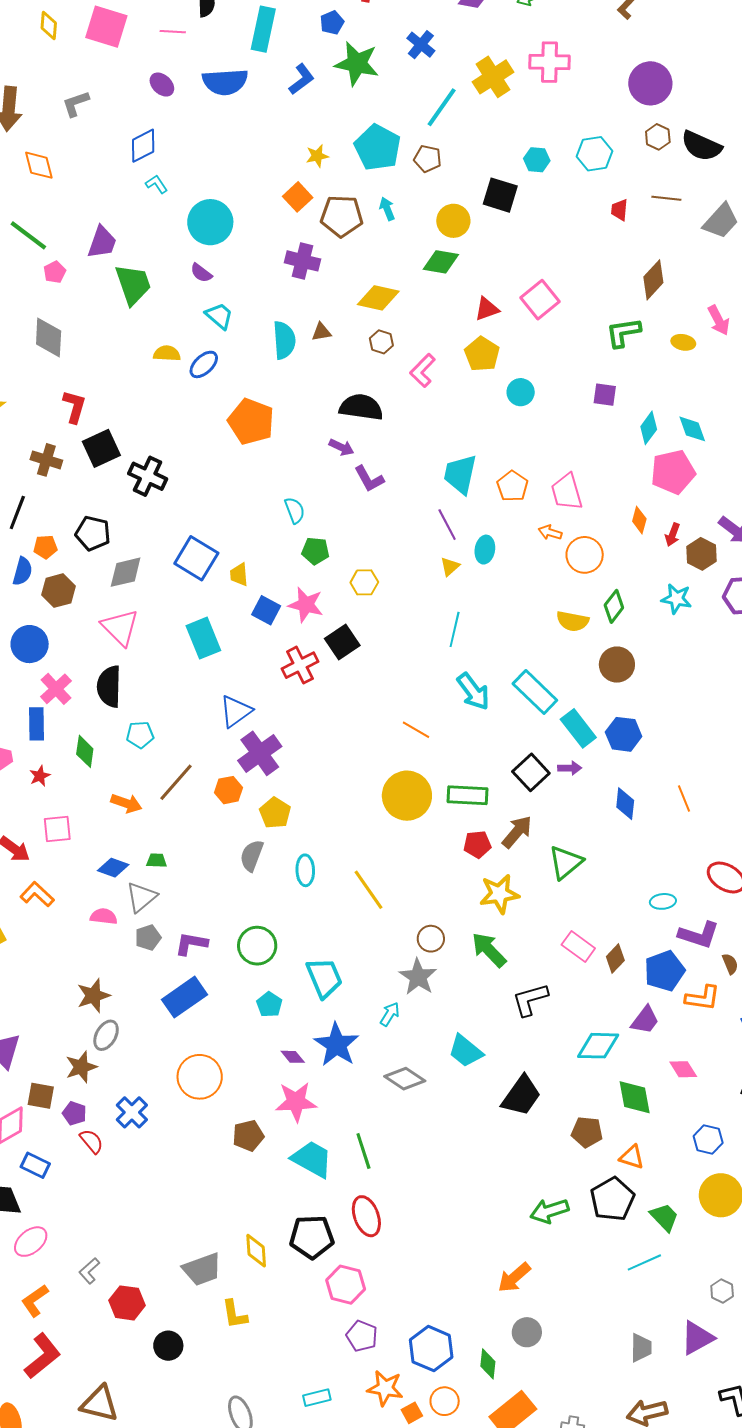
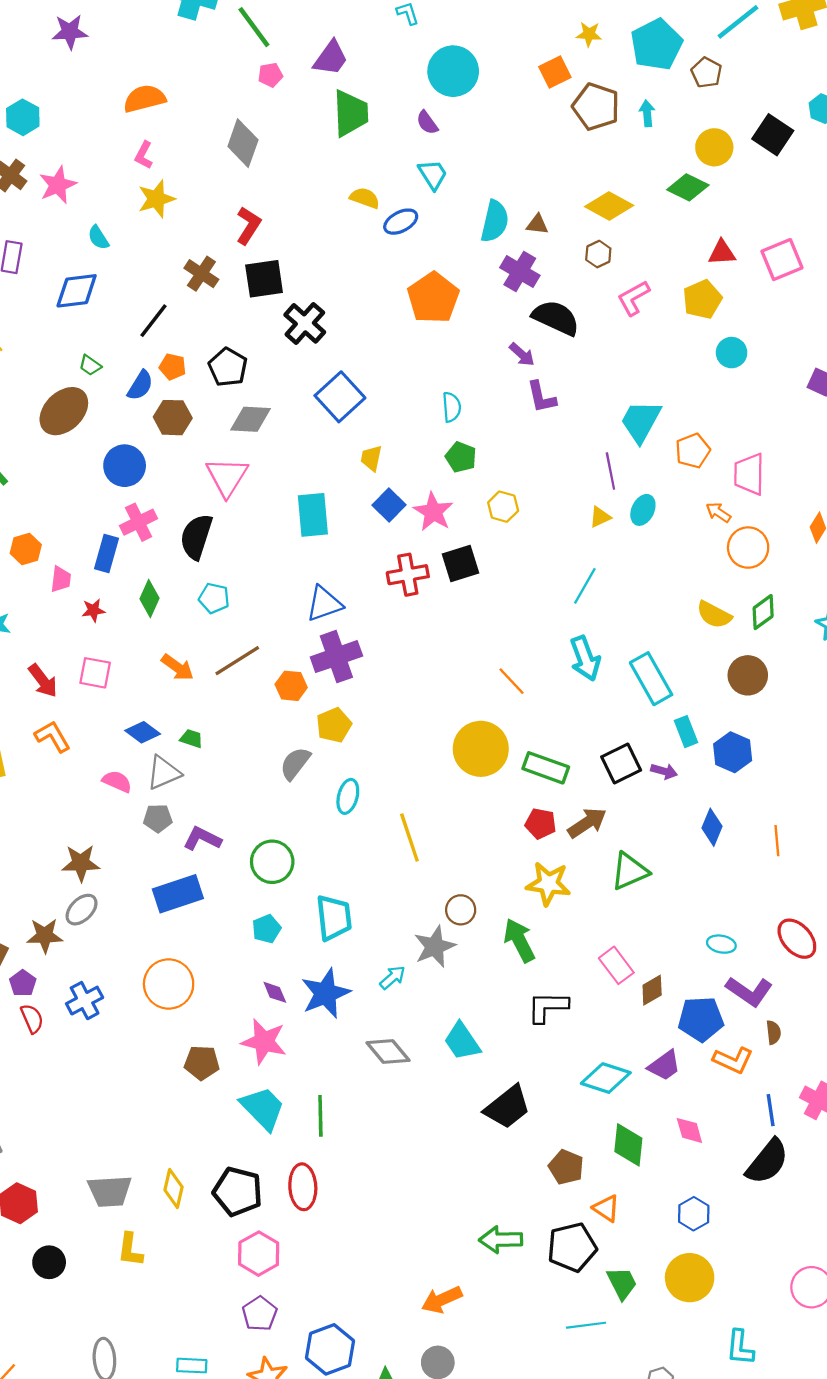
purple cross: (302, 261) -> (520, 272), moved
blue square: (196, 558) -> (340, 397), moved
cyan rectangle: (578, 728) -> (686, 732), size x0.7

